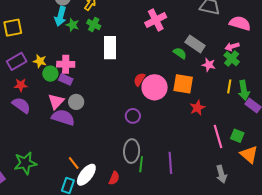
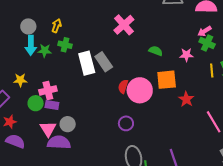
gray rectangle: (195, 44) -> (104, 62), moved, turned 36
yellow star: (40, 61) -> (20, 80), moved

